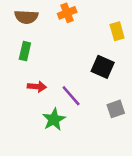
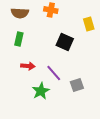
orange cross: (67, 13) -> (51, 10), turned 32
black square: (103, 67) -> (65, 42), moved
gray square: (116, 109) -> (77, 85), moved

